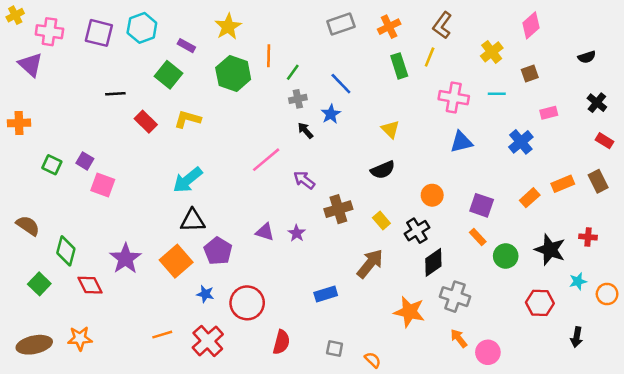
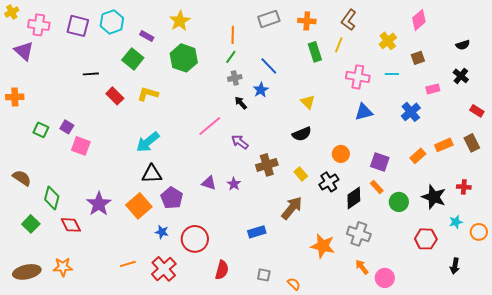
orange cross: (389, 27) -> (307, 21), turned 30
orange line: (269, 56) -> (233, 35), moved
black cross: (597, 103) -> (461, 76), moved
black diamond: (433, 262) -> (354, 198), moved

